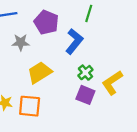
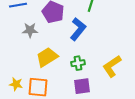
green cross: (85, 73) -> (78, 63), moved, turned 32
purple square: (85, 95) -> (82, 86), moved, turned -30

